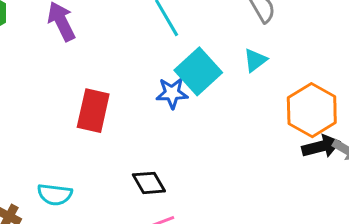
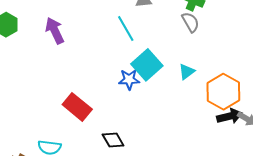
cyan triangle: (255, 60) -> (187, 72), moved
red rectangle: (93, 111) -> (77, 107), moved, turned -64

